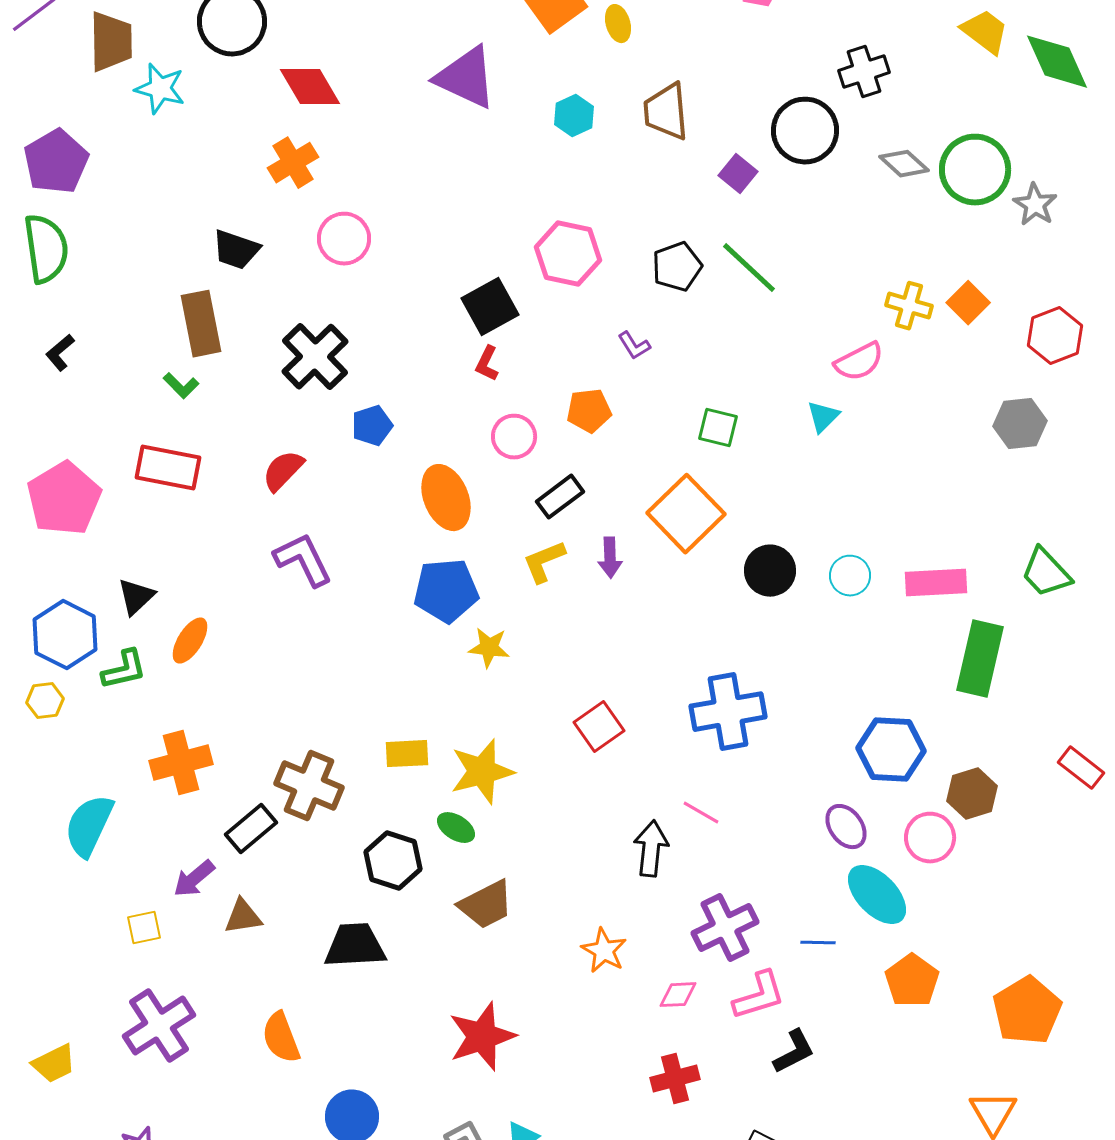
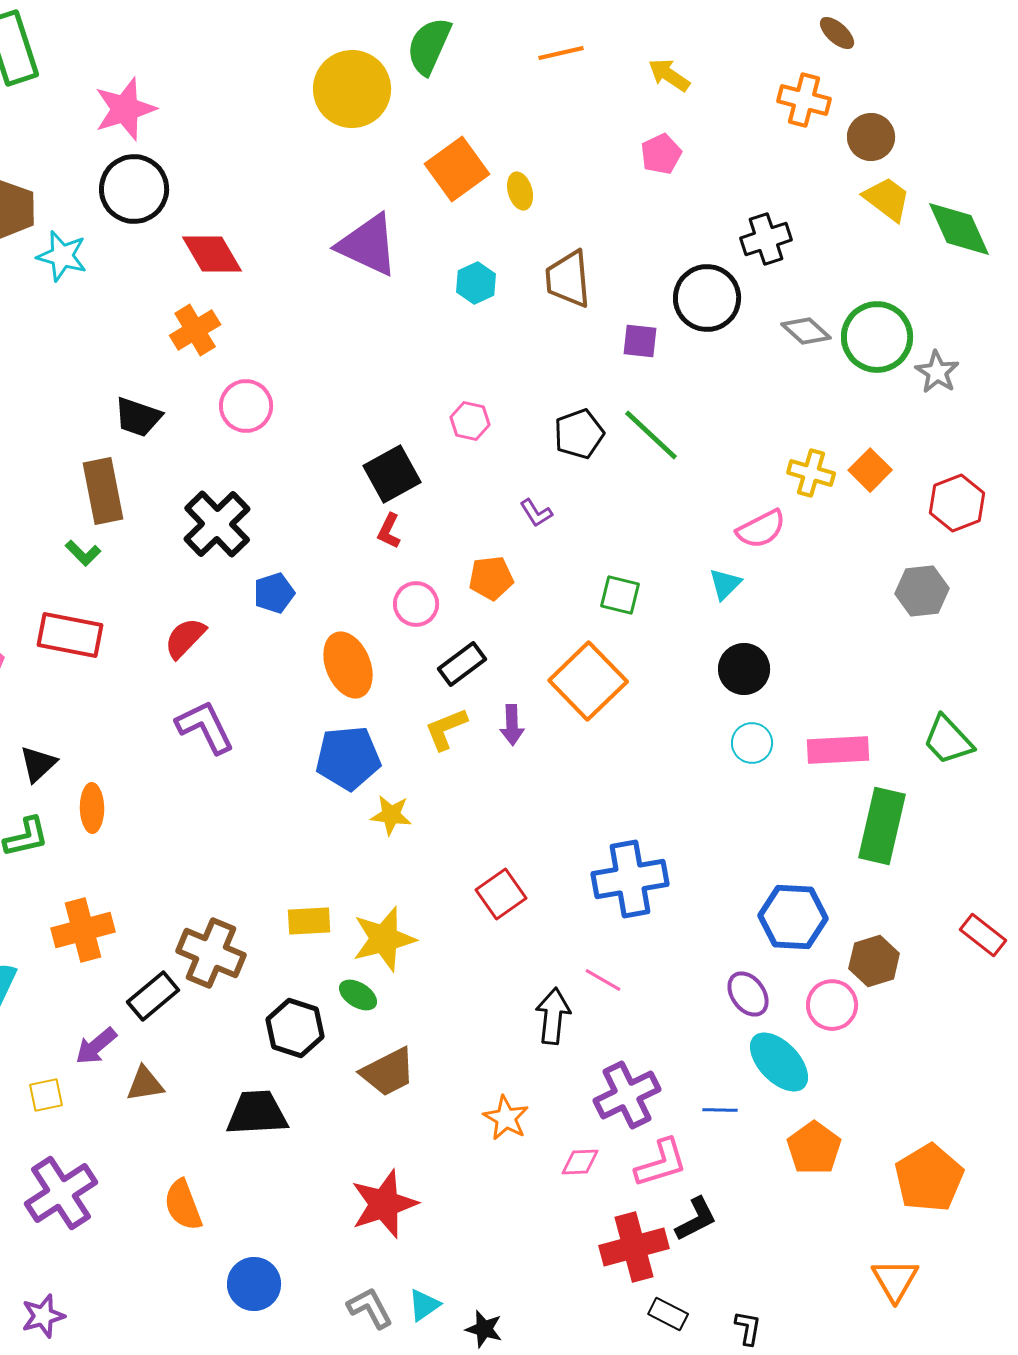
purple square: (738, 174) -> (640, 341), turned -33
pink hexagon: (568, 254) -> (470, 421), size x0.6
black circle: (770, 571) -> (744, 669), moved
orange ellipse: (190, 641) -> (92, 808), turned -33
red cross: (675, 1079) -> (634, 1247), moved, size x1.4

